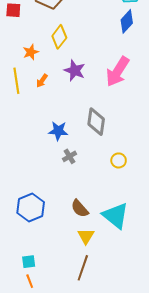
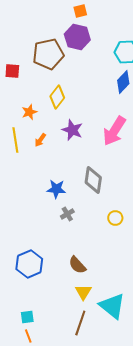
cyan triangle: (116, 216) -> (112, 306), moved

